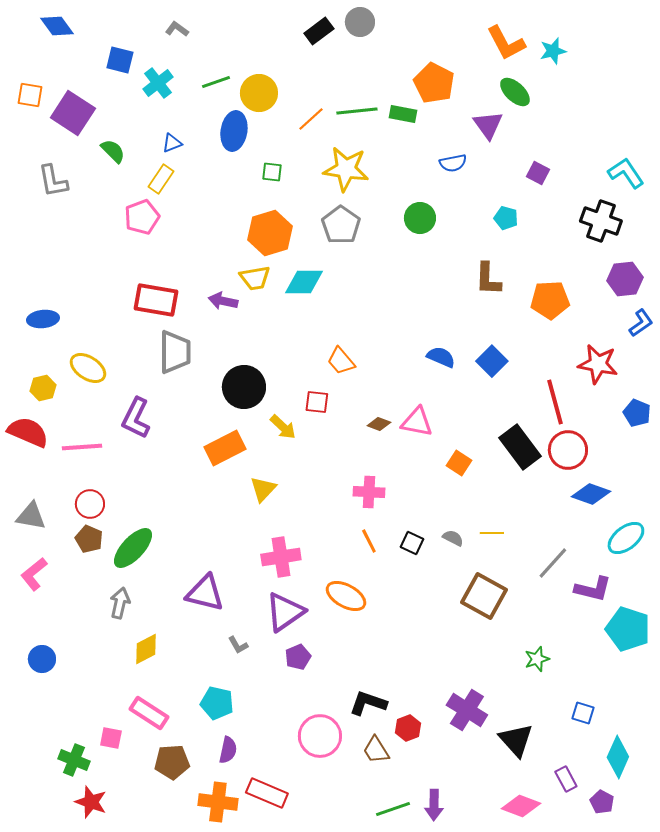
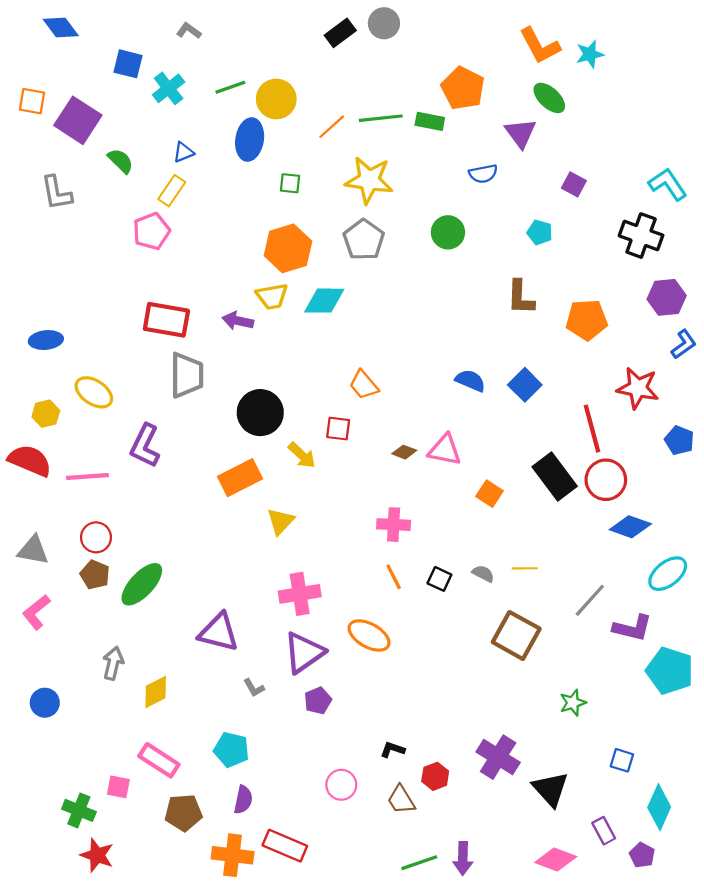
gray arrow: (120, 603) -> (113, 663), moved
black L-shape: (368, 703) -> (393, 750), size x0.6
pink circle: (320, 736) -> (341, 785), size x0.7

